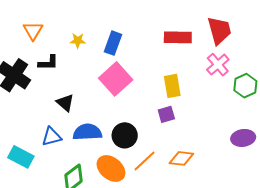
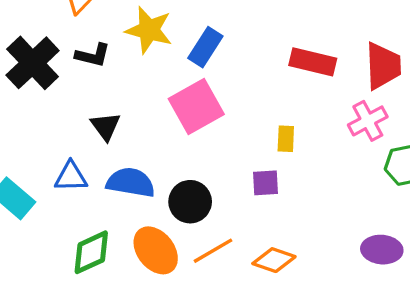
yellow star: (78, 41) -> (149, 30), size x1.8
yellow rectangle: (172, 86) -> (286, 139), size x0.7

